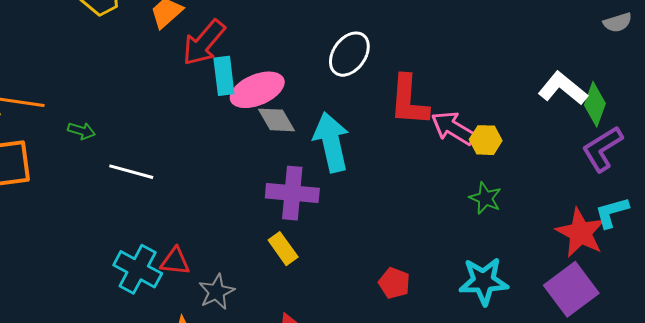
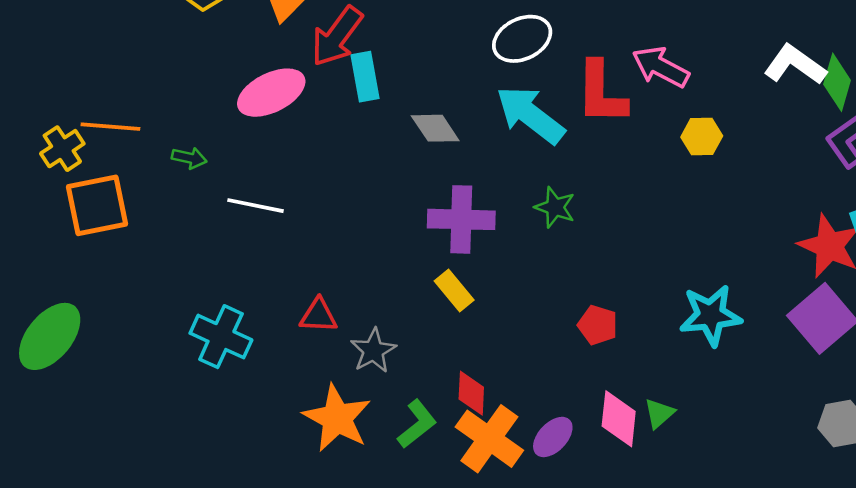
white ellipse: (349, 54) -> (522, 39), turned 33
pink ellipse: (257, 90) -> (271, 93), moved
pink arrow: (453, 128) -> (661, 67), moved
cyan arrow: (331, 142) -> (530, 115), moved, turned -36
green star: (485, 198) -> (555, 207), moved
cyan cross: (138, 269) -> (221, 337), moved

